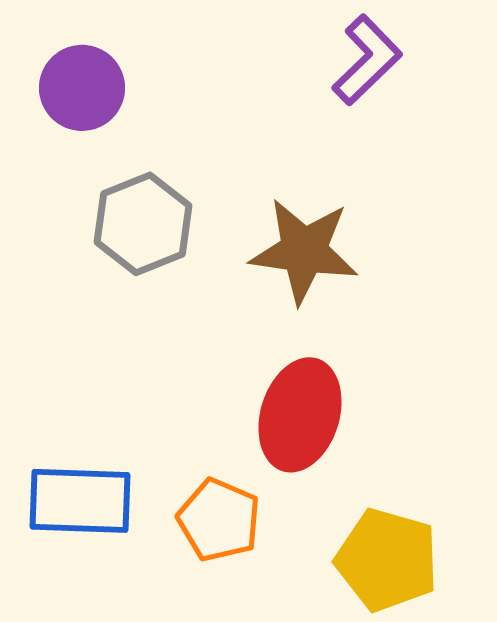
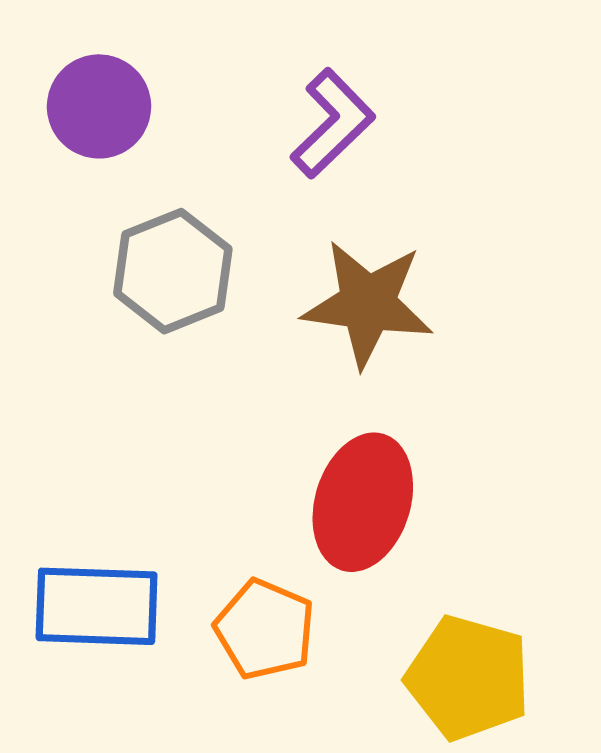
purple L-shape: (367, 60) -> (333, 123), moved

